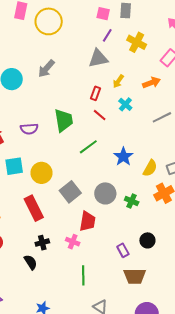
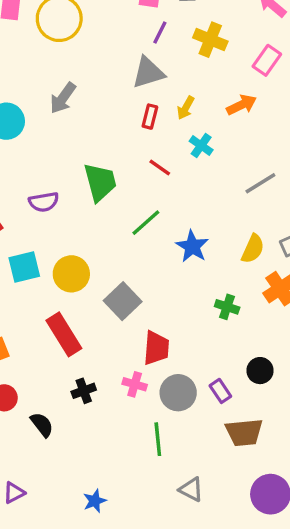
red rectangle: (95, 93) -> (150, 117), moved
gray line: (162, 117) -> (260, 183), moved
blue star: (123, 157) -> (192, 246), moved
gray circle: (105, 193) -> (178, 393), moved
black semicircle: (31, 262) -> (42, 425), moved

